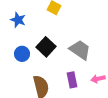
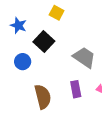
black square: (46, 47) -> (44, 41), moved

